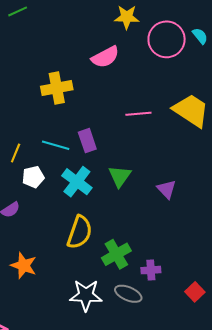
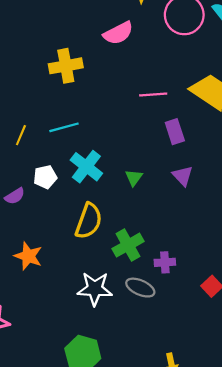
purple rectangle: (87, 141) -> (175, 132), moved
cyan line: (56, 145) -> (64, 127), turned -32
green triangle: (120, 176) -> (134, 178), moved, size x0.7
white pentagon: (33, 177) -> (45, 177), moved

